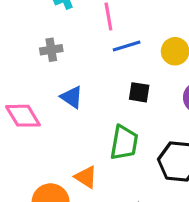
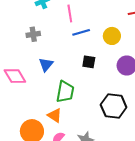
blue triangle: (72, 97) -> (46, 65), turned 35
green trapezoid: (124, 143) -> (65, 92), moved

